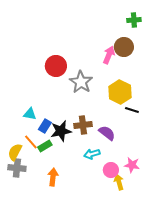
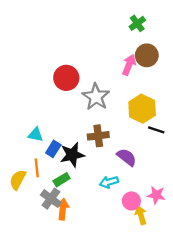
green cross: (134, 20) -> (137, 23), moved, turned -32
brown cross: (83, 125) -> (98, 136), moved
orange line: (31, 142) -> (37, 168), turned 35
green rectangle: (45, 146) -> (62, 180), moved
gray cross: (17, 168) -> (51, 199), moved, turned 30

